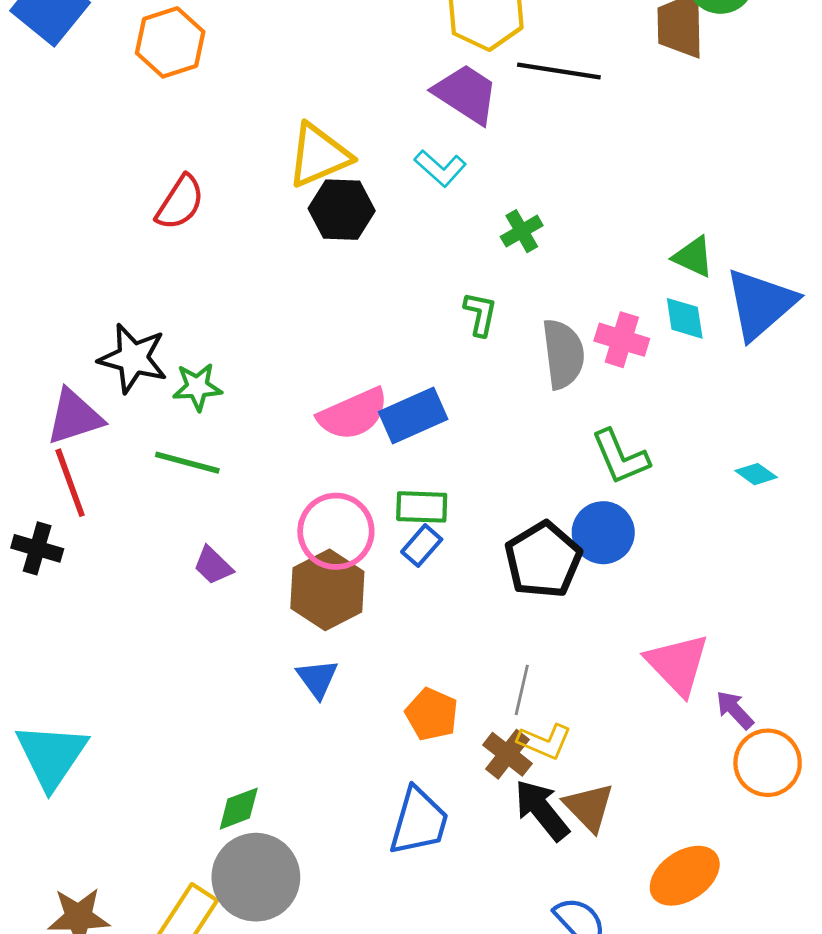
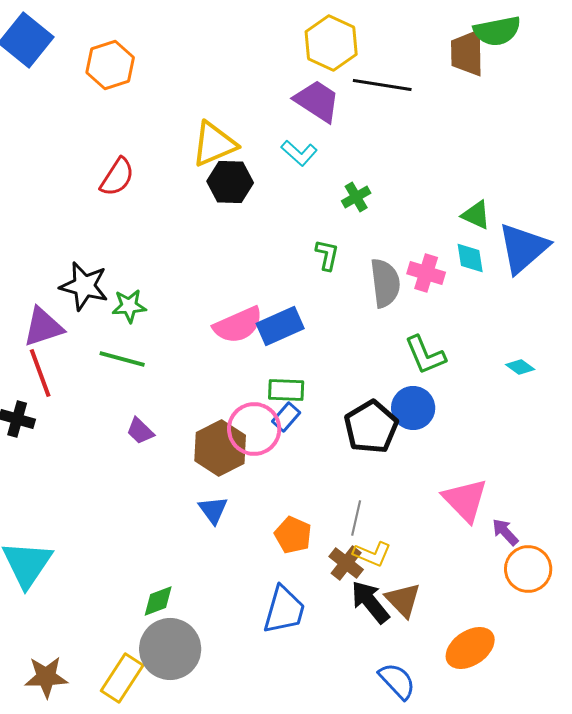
pink circle: (336, 531) -> (254, 429), moved

